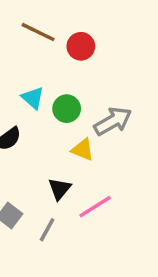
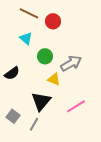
cyan triangle: (33, 98) -> (26, 38), moved
black triangle: (59, 189) -> (41, 101), size x1.5
pink line: (95, 207) -> (76, 106), moved

